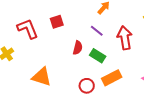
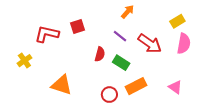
red L-shape: (28, 29) -> (47, 34), turned -55
red arrow: (125, 38) -> (150, 44), turned 135

